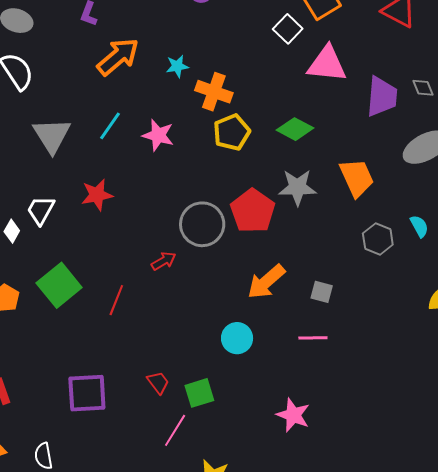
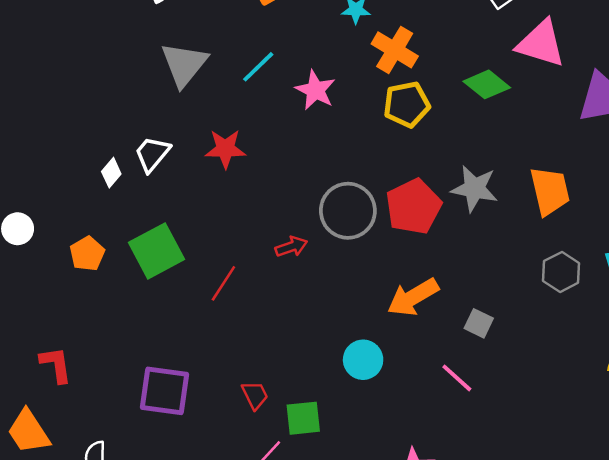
green diamond: (295, 129) -> (487, 84), moved
pink line: (313, 338) -> (457, 378), turned 32

